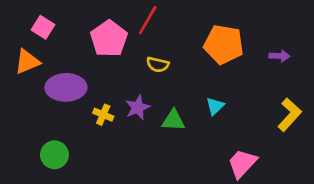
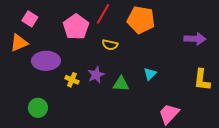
orange pentagon: (224, 44) -> (141, 20), moved
purple arrow: (279, 56) -> (195, 39), size x1.5
yellow L-shape: (290, 115) -> (202, 80), turned 145

